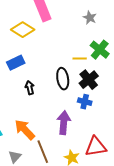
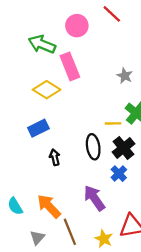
blue cross: (85, 102) -> (119, 174), turned 32
purple arrow: (64, 123) -> (94, 198), turned -40

